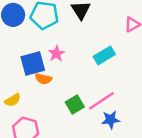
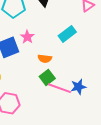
orange semicircle: (43, 79) -> (45, 59), moved
pink line: (101, 101) -> (59, 88), moved, turned 60

